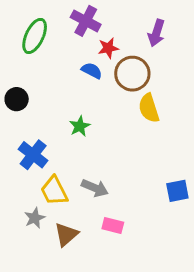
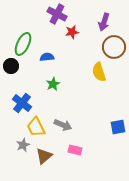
green ellipse: (35, 36) -> (23, 44), moved
blue semicircle: (92, 71) -> (47, 57), moved, turned -32
brown circle: (132, 74) -> (114, 47), moved

